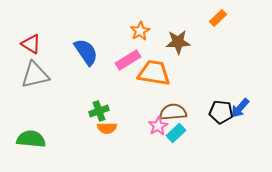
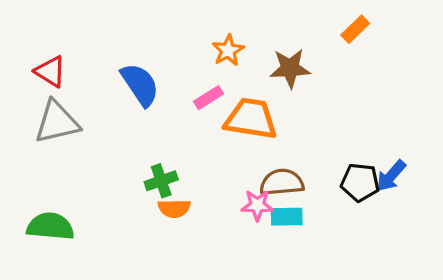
pink rectangle: (128, 60) -> (208, 98), size x0.7
pink star: (158, 126) -> (257, 205), turned 30
cyan rectangle: (176, 133) -> (287, 217), turned 42

